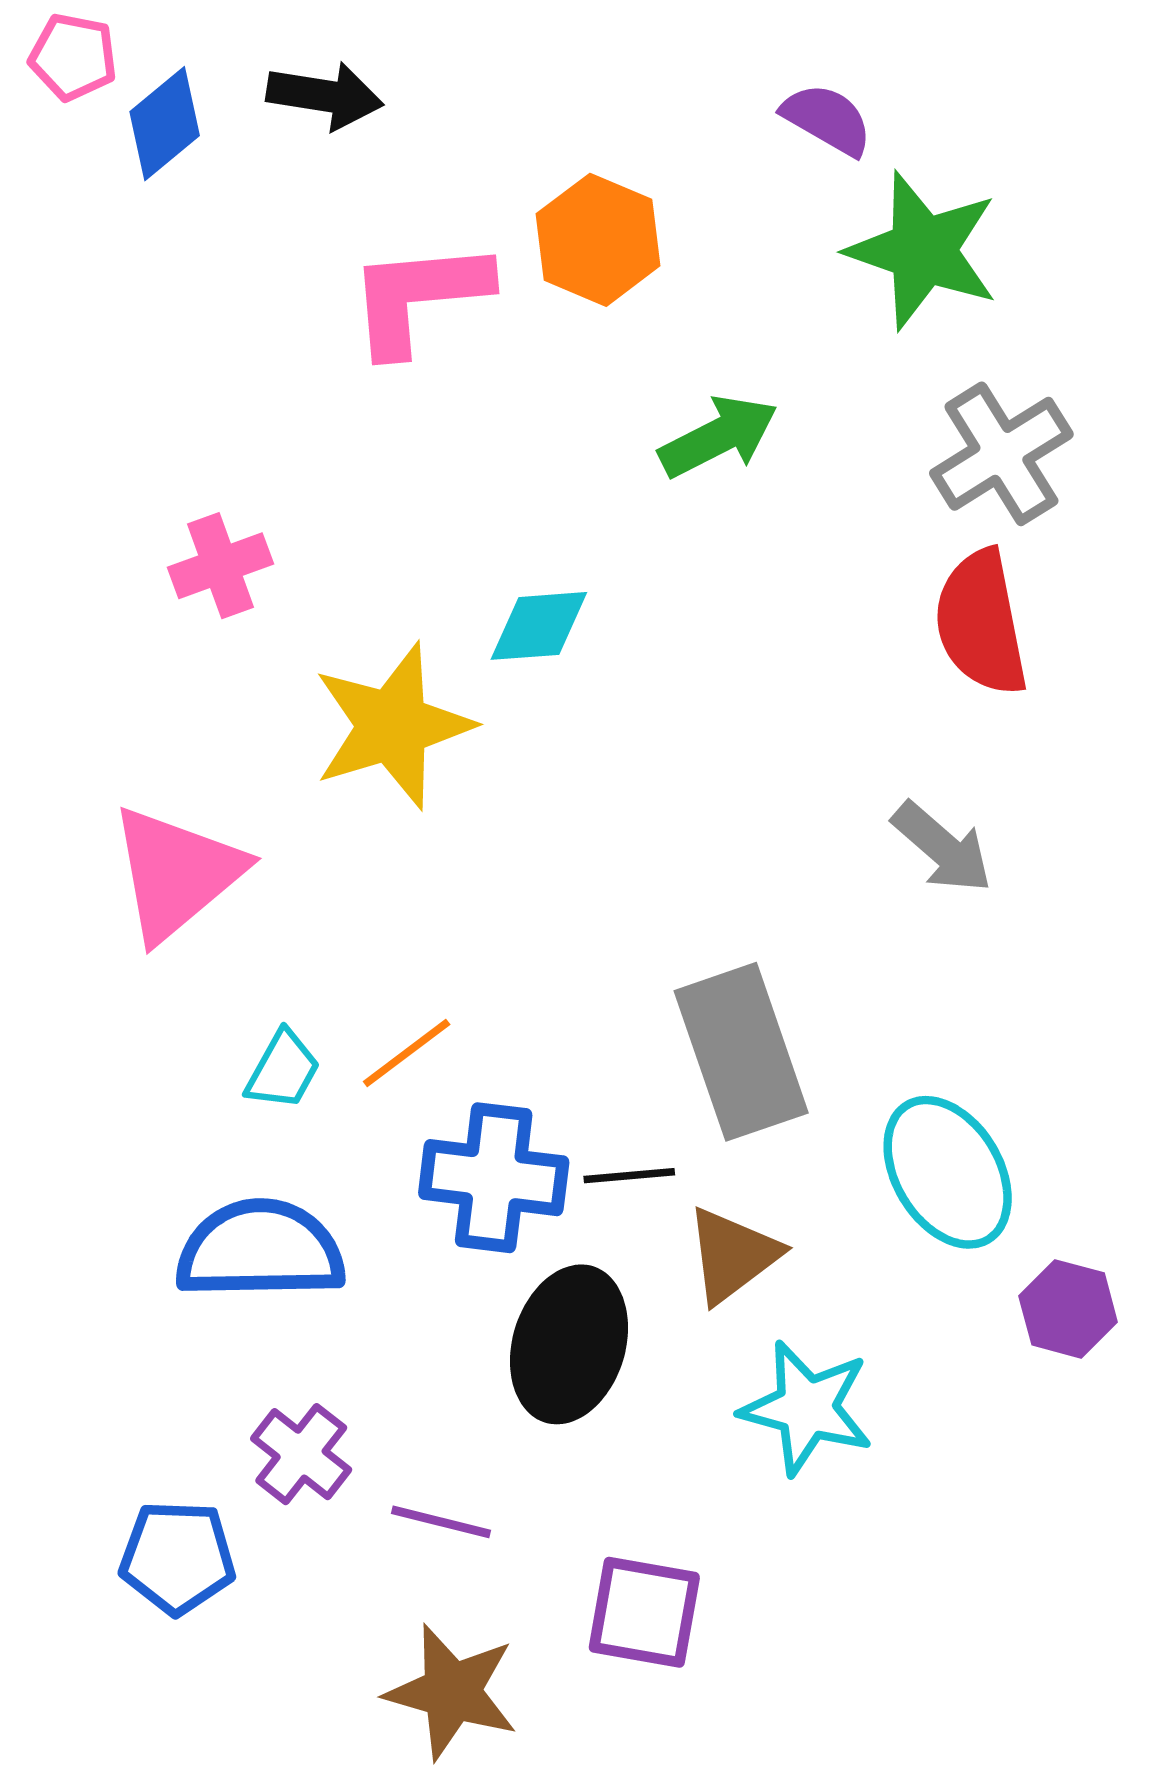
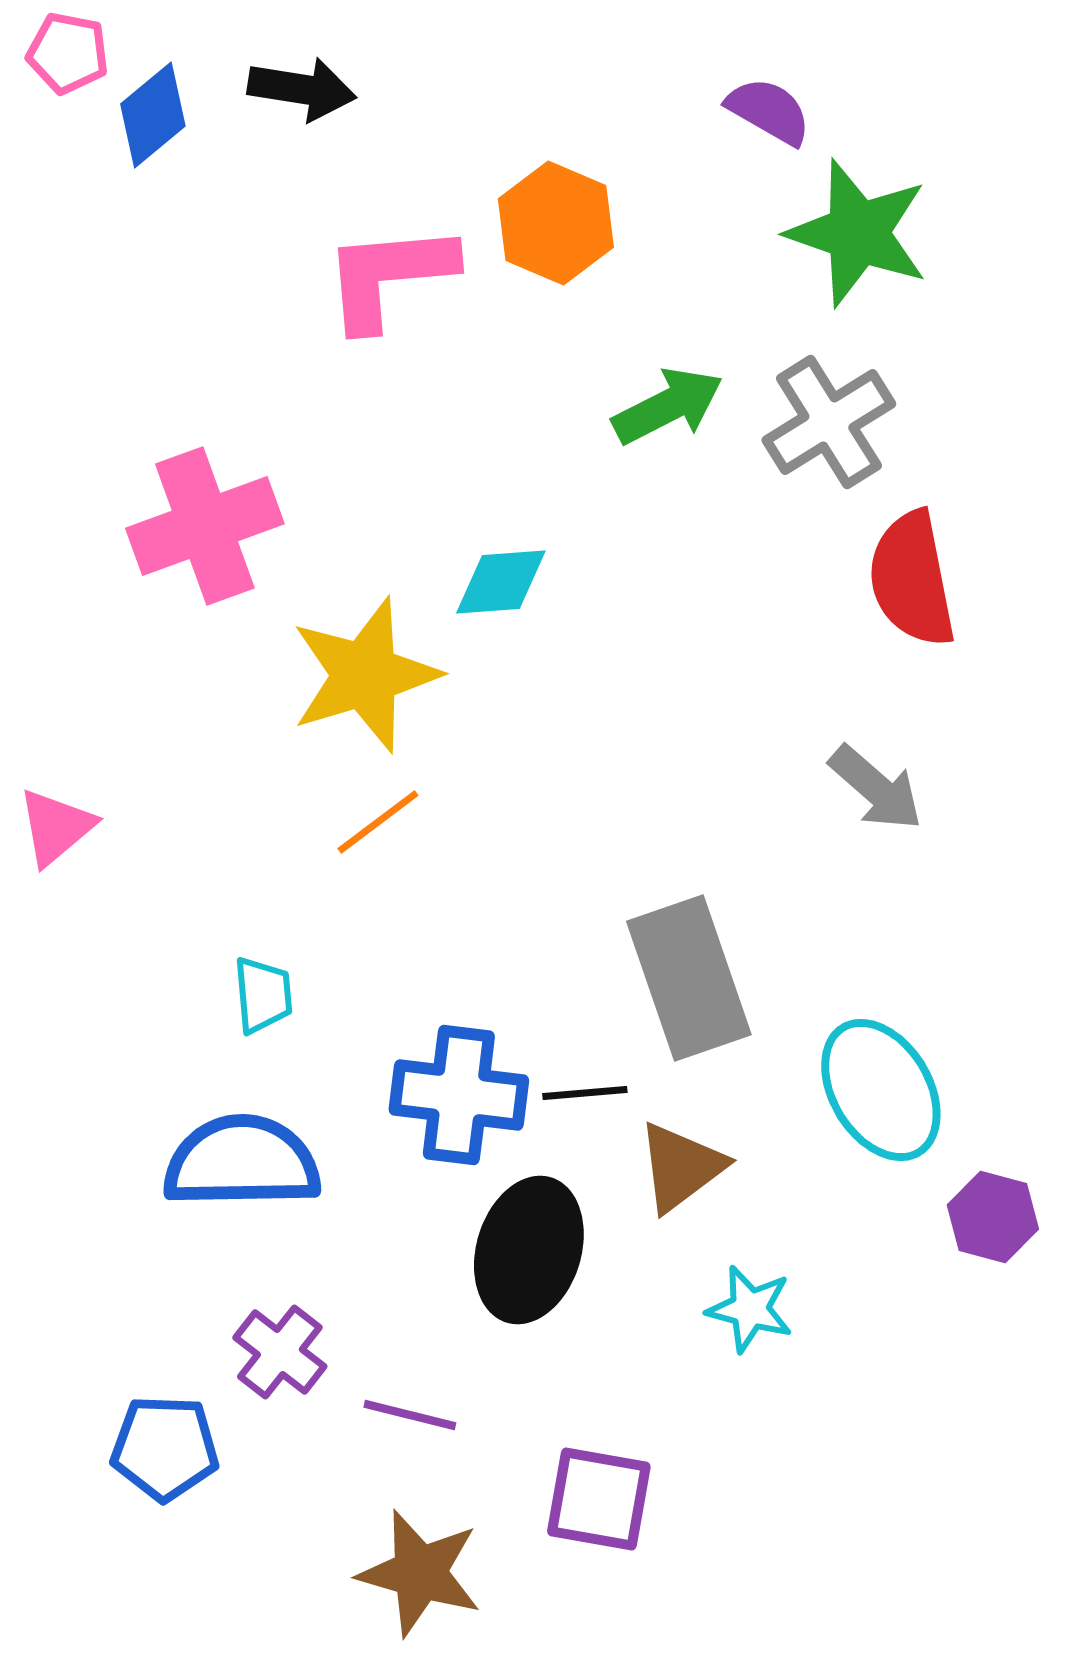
gray cross: (1001, 454) -> (829, 422), moved
pink cross: (220, 566) -> (205, 526), size x1.6
pink triangle: (176, 873) -> (56, 827), moved, size x0.6
orange line: (407, 1053) -> (378, 822), moved
cyan trapezoid: (283, 1070) -> (263, 995), turned -34
cyan star: (807, 1408) -> (750, 1309), size x0.7

